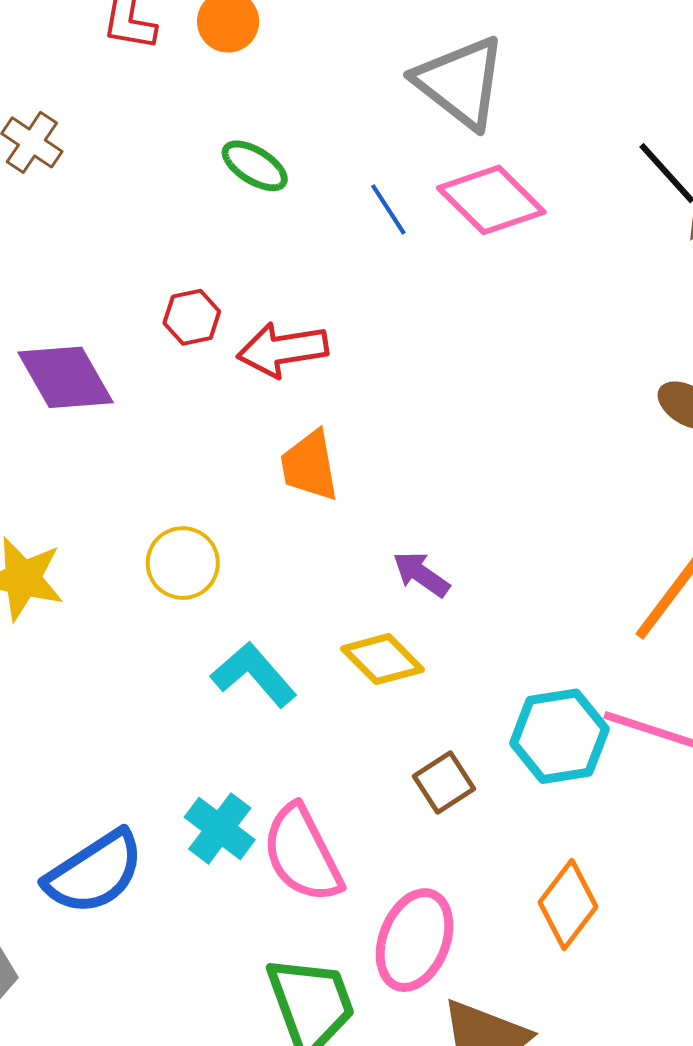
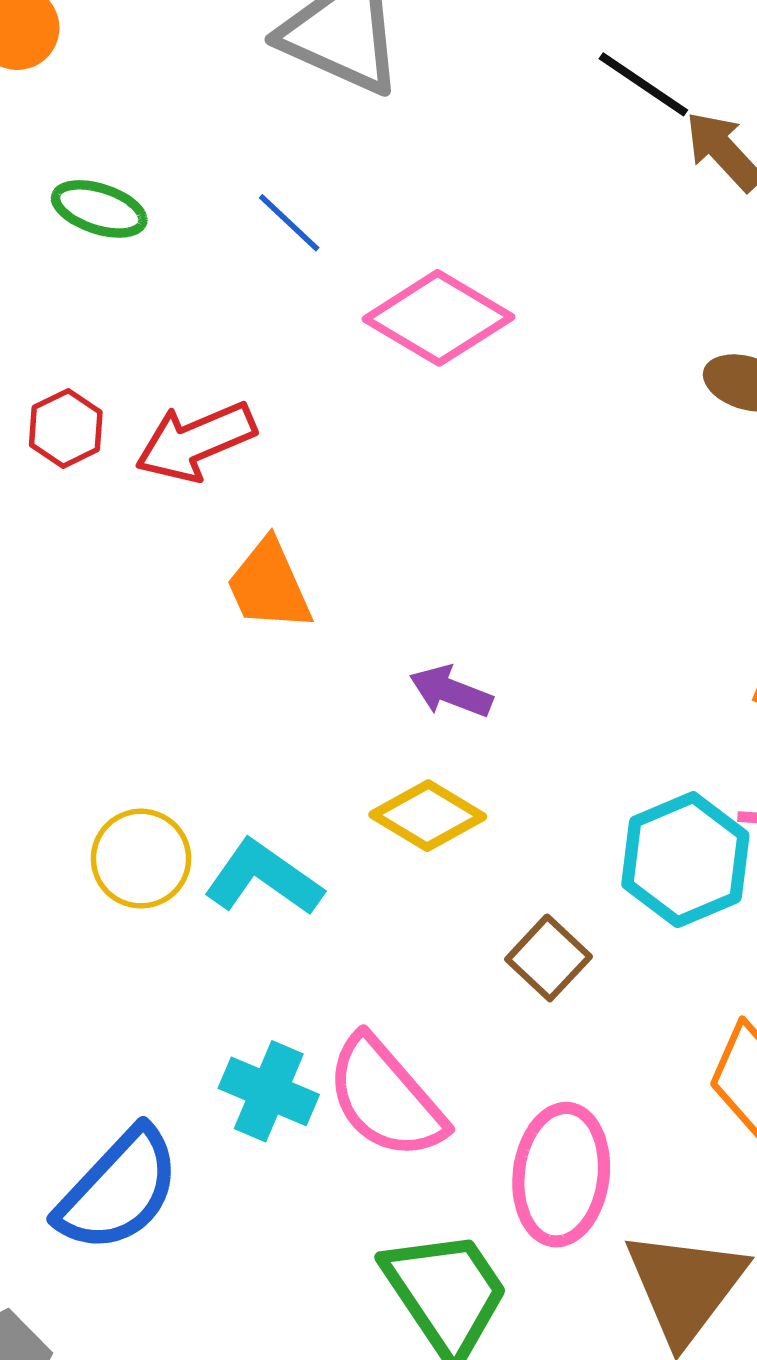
pink diamond: (491, 200) -> (438, 318), moved
yellow circle: (183, 563) -> (141, 859), moved

